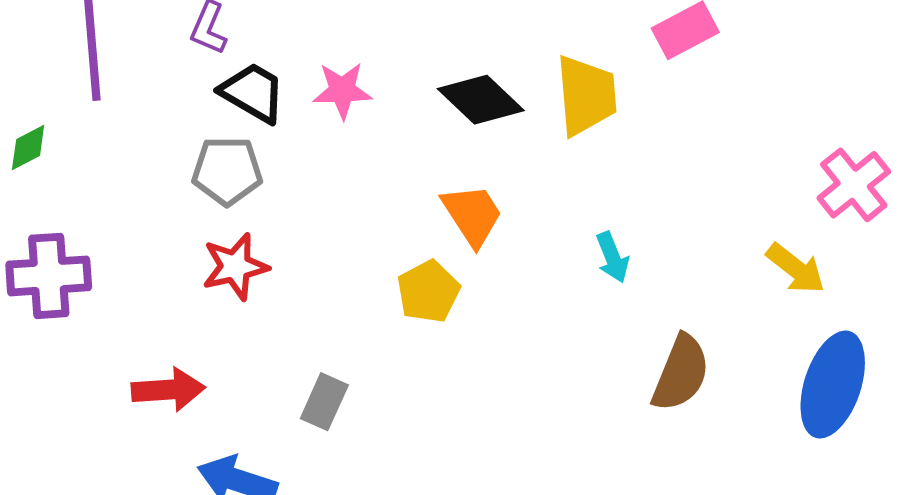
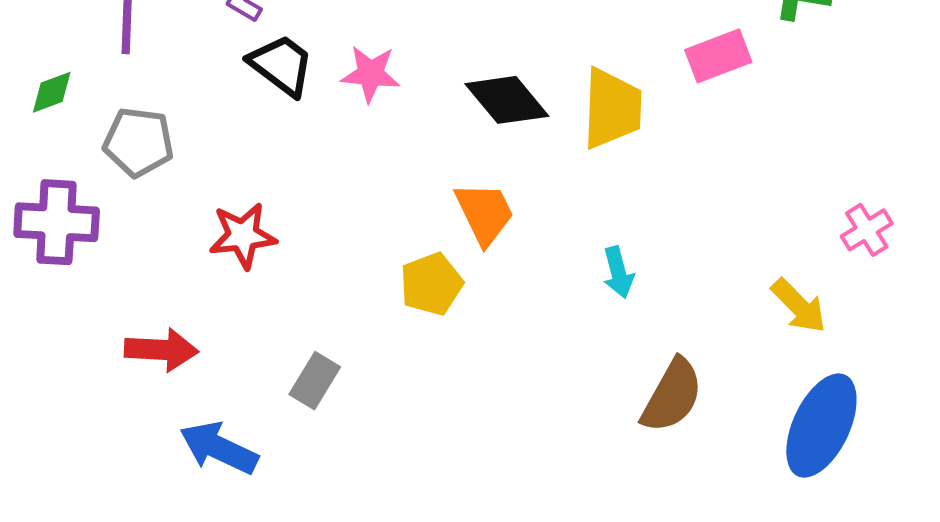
gray pentagon: (227, 171) -> (138, 142), moved
pink cross: (854, 185) -> (867, 230), size x0.7

